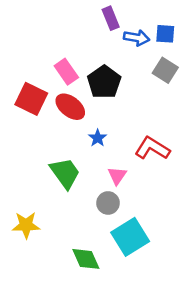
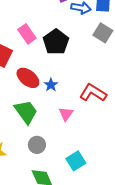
red ellipse: (70, 107) -> (28, 78), moved
gray circle: (108, 203) -> (37, 145), moved
cyan square: (130, 237) -> (76, 161), size x0.7

